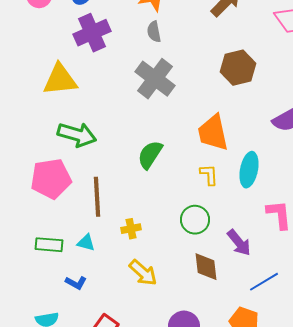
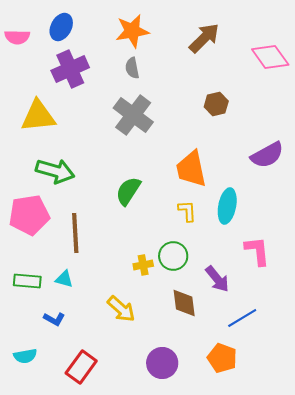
brown hexagon: (238, 68) -> (216, 104), size x0.7
yellow cross: (131, 229) -> (143, 265), moved

